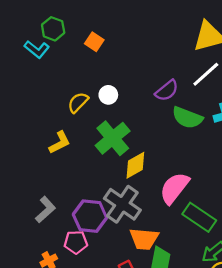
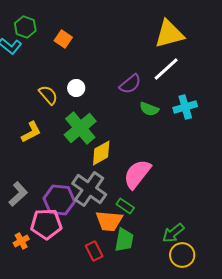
yellow semicircle: (78, 102) -> (48, 95), turned 95
green semicircle: (187, 118) -> (149, 109), size x0.7
green rectangle: (199, 217) -> (125, 206), moved, size x0.6
pink pentagon: (76, 242) -> (46, 224), size x1.4

